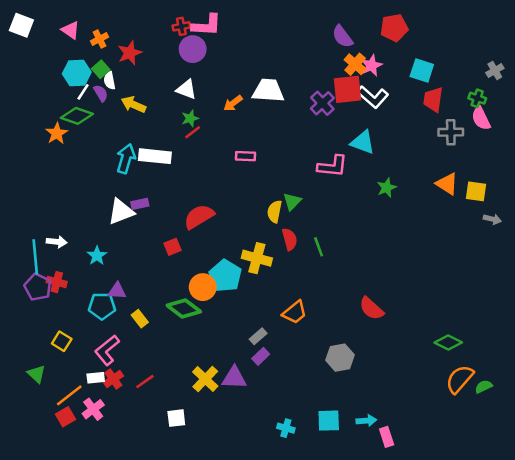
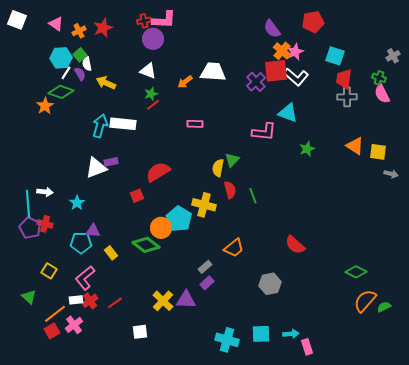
red star: (130, 53) -> (103, 28), moved
gray cross: (451, 132) -> (347, 97), moved
cyan cross: (286, 428) -> (227, 340), size x1.6

